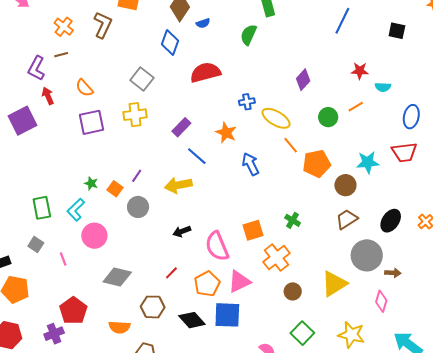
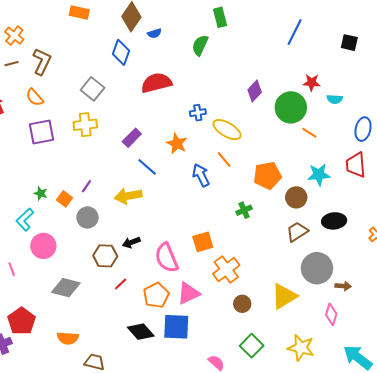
brown L-shape: (103, 25) -> (42, 62), moved
orange line: (356, 107) -> (309, 133), moved, turned 63
green circle: (328, 117) -> (291, 107), moved, size x1.6
orange line: (291, 145) -> (224, 160), moved
red trapezoid: (404, 152) -> (356, 165), turned 92
green cross: (293, 220) -> (244, 210), moved, turned 35
black ellipse: (391, 221) -> (334, 221), moved, turned 50
brown hexagon: (153, 307) -> (105, 256), moved

